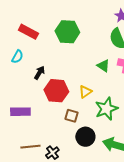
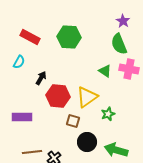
yellow triangle: (85, 92) -> (87, 97), size x1.6
green star: (106, 109) -> (108, 114), size x0.6

